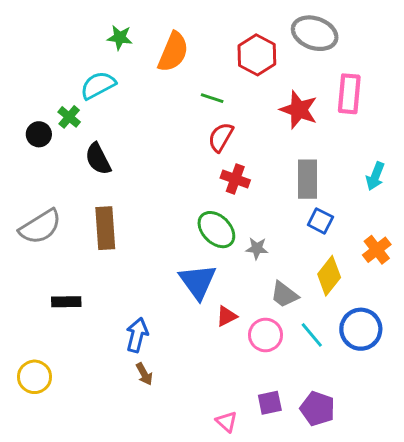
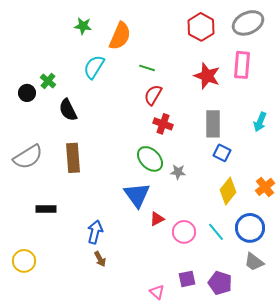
gray ellipse: (315, 33) -> (248, 23), moved, turned -44
red hexagon: (257, 55) -> (201, 27), moved
cyan semicircle: (98, 85) -> (94, 67), moved, turned -30
orange cross: (377, 250) -> (265, 187), moved
gray trapezoid: (284, 295) -> (254, 262), moved

